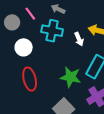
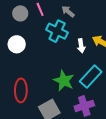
white circle: (24, 47) -> (17, 44), moved
red ellipse: (30, 79) -> (21, 90), moved

